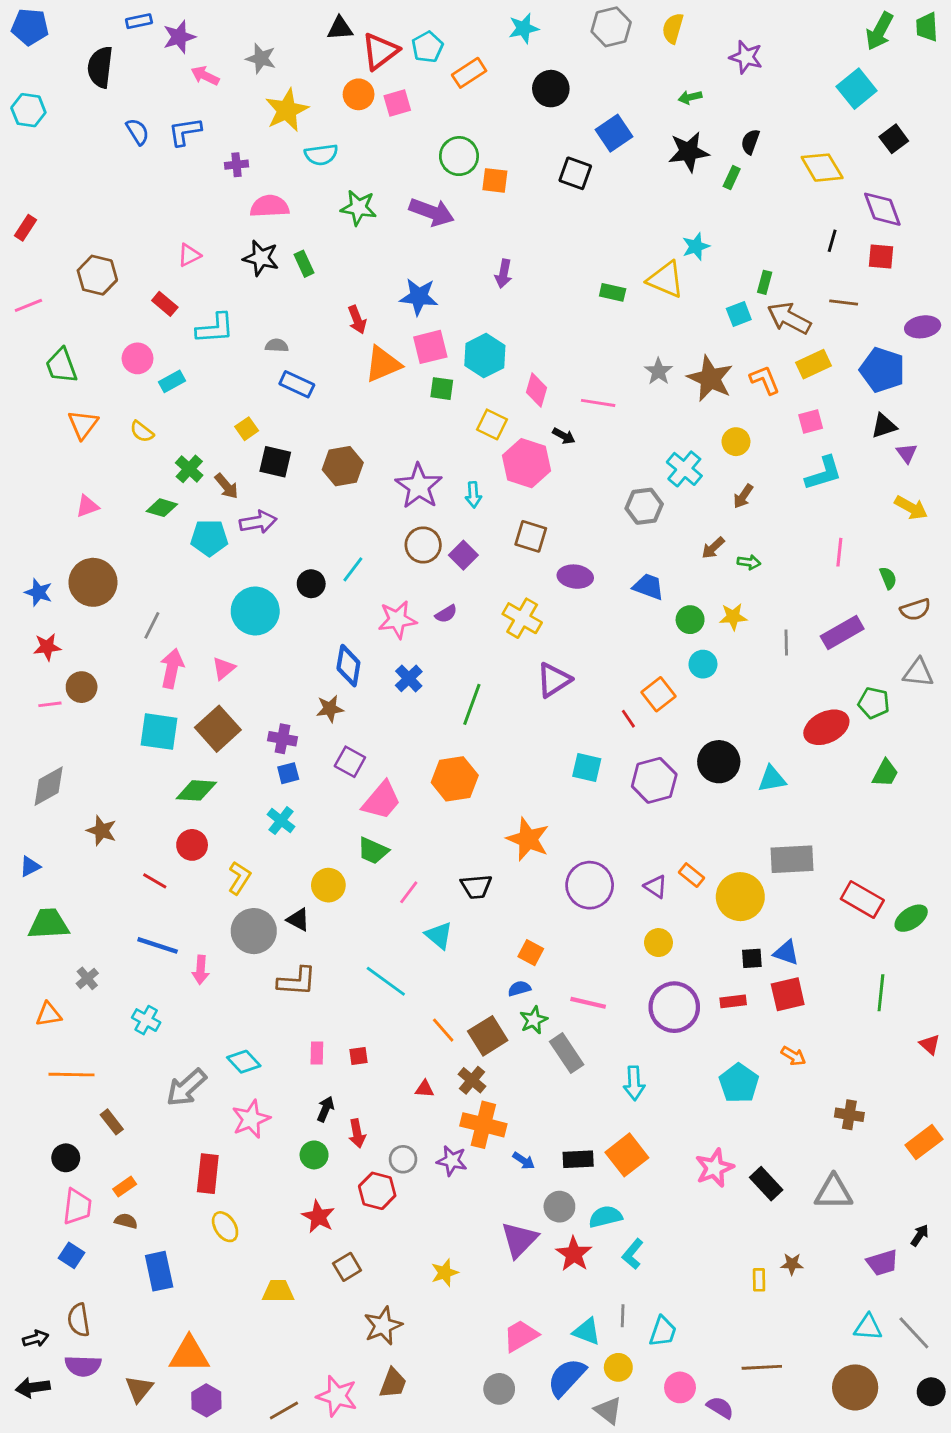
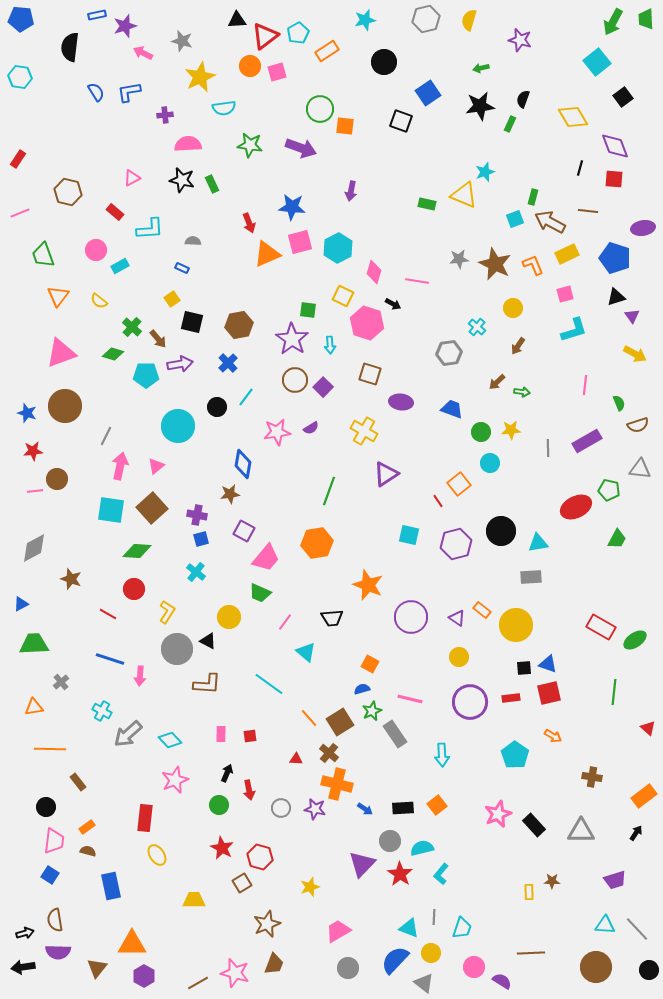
gray star: (658, 371) -> (459, 259), turned 30
blue rectangle: (297, 384) -> (182, 268), moved, size x0.6
green square: (442, 389) -> (308, 310), moved
cyan cross: (684, 469) -> (477, 327), size x0.7
pink triangle: (87, 506) -> (61, 353), size x1.8
blue cross: (409, 678) -> (228, 363), moved
gray rectangle: (792, 859) -> (531, 577), moved, size x0.7
gray arrow: (186, 1087) -> (128, 734), moved
orange square: (627, 1155) -> (437, 805), size x0.7
red hexagon: (377, 1191) -> (260, 857), moved
black arrow: (920, 1235) -> (636, 833), moved
pink trapezoid: (521, 1336) -> (338, 931), moved

